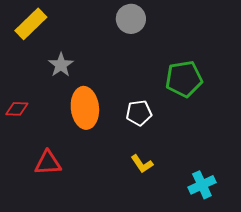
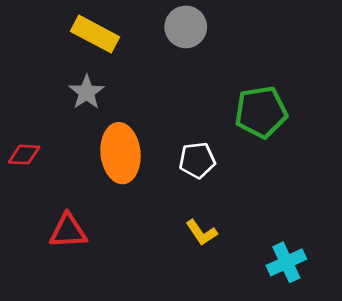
yellow rectangle: (31, 24) -> (95, 34), moved, turned 72

